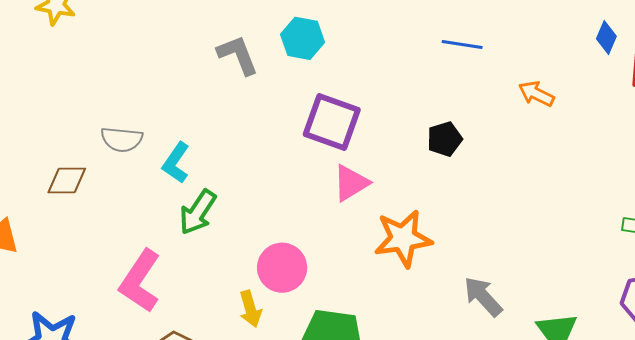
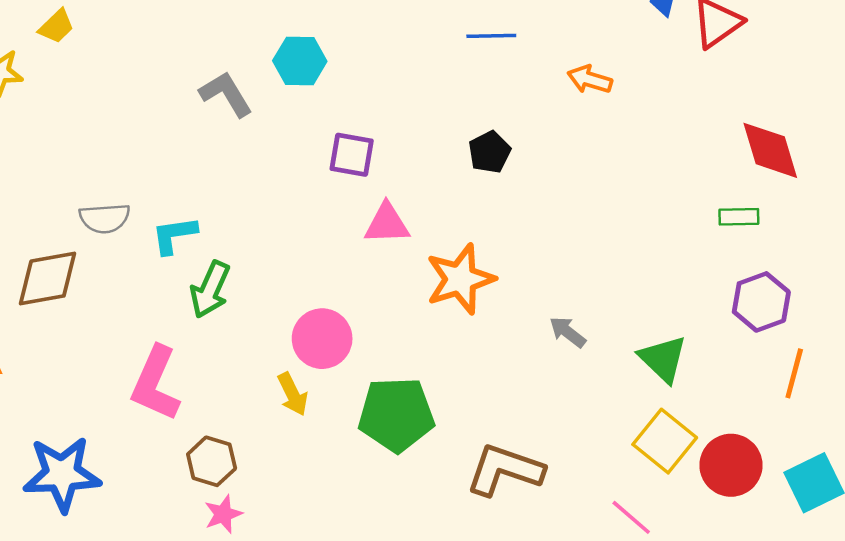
purple square: (332, 122) -> (352, 155), size x0.7
cyan L-shape: (176, 163) -> (174, 235), turned 57
brown diamond: (67, 180) -> (48, 278), size x1.4
pink triangle: (351, 183) -> (387, 224), turned 39
gray arrow: (483, 297) -> (568, 332), size x0.7

